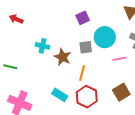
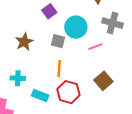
cyan cross: (43, 46) -> (18, 78), moved
gray square: (86, 47) -> (58, 41), turned 32
brown star: (63, 57) -> (24, 42), moved, turned 30

